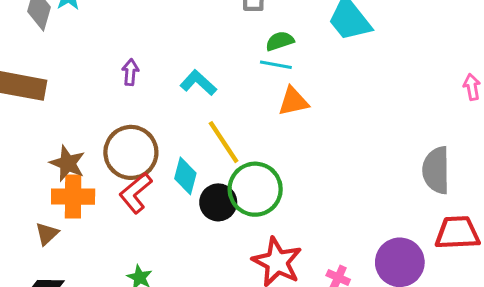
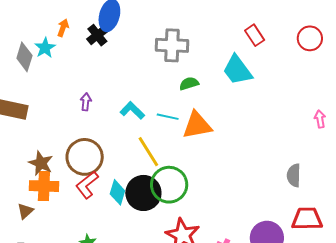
cyan line: (276, 65) -> (168, 117), moved
orange triangle: (293, 101) -> (197, 125), size x1.4
gray semicircle: (436, 170) -> (294, 175), size x0.7
cyan diamond: (185, 176) -> (117, 192), moved
black circle: (218, 202) -> (143, 193), size x1.4

